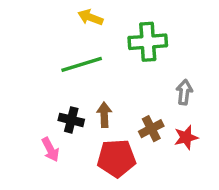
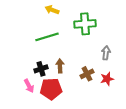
black cross: (71, 120) -> (41, 69), turned -32
red pentagon: (116, 158) -> (51, 89), moved

